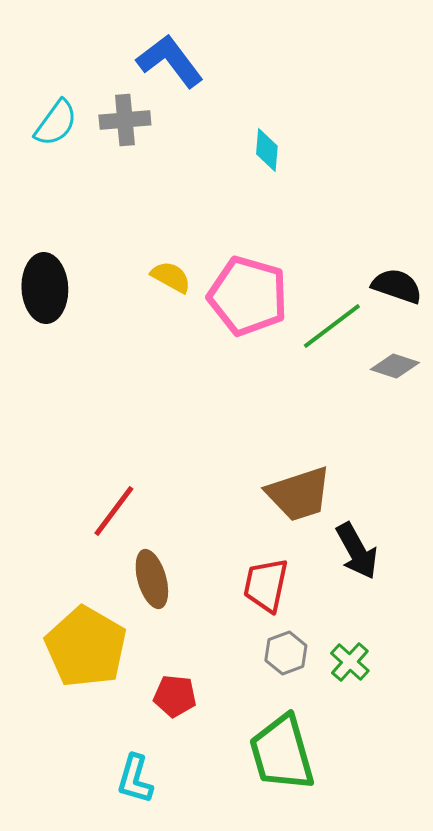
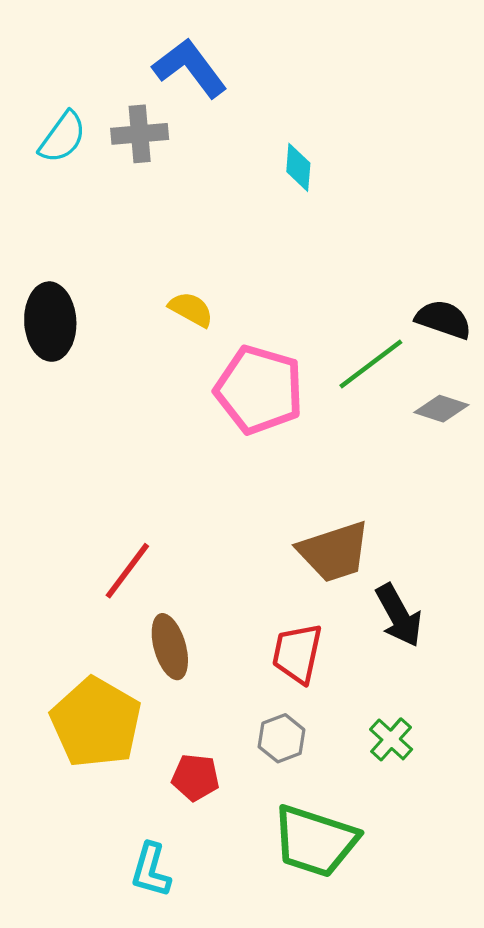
pink pentagon: (248, 296) -> (259, 390), moved
gray hexagon: (286, 653) -> (282, 738), moved
green trapezoid: (282, 753) -> (315, 841), turned -56

